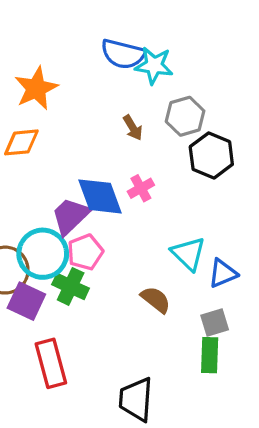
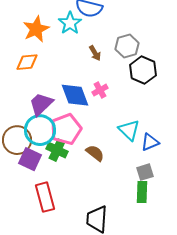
cyan star: (154, 65) -> (70, 23), moved, turned 30
purple trapezoid: (71, 216) -> (41, 104), moved
pink pentagon: (85, 252) -> (66, 129), size x1.4
brown semicircle: (156, 300) -> (95, 153), moved

